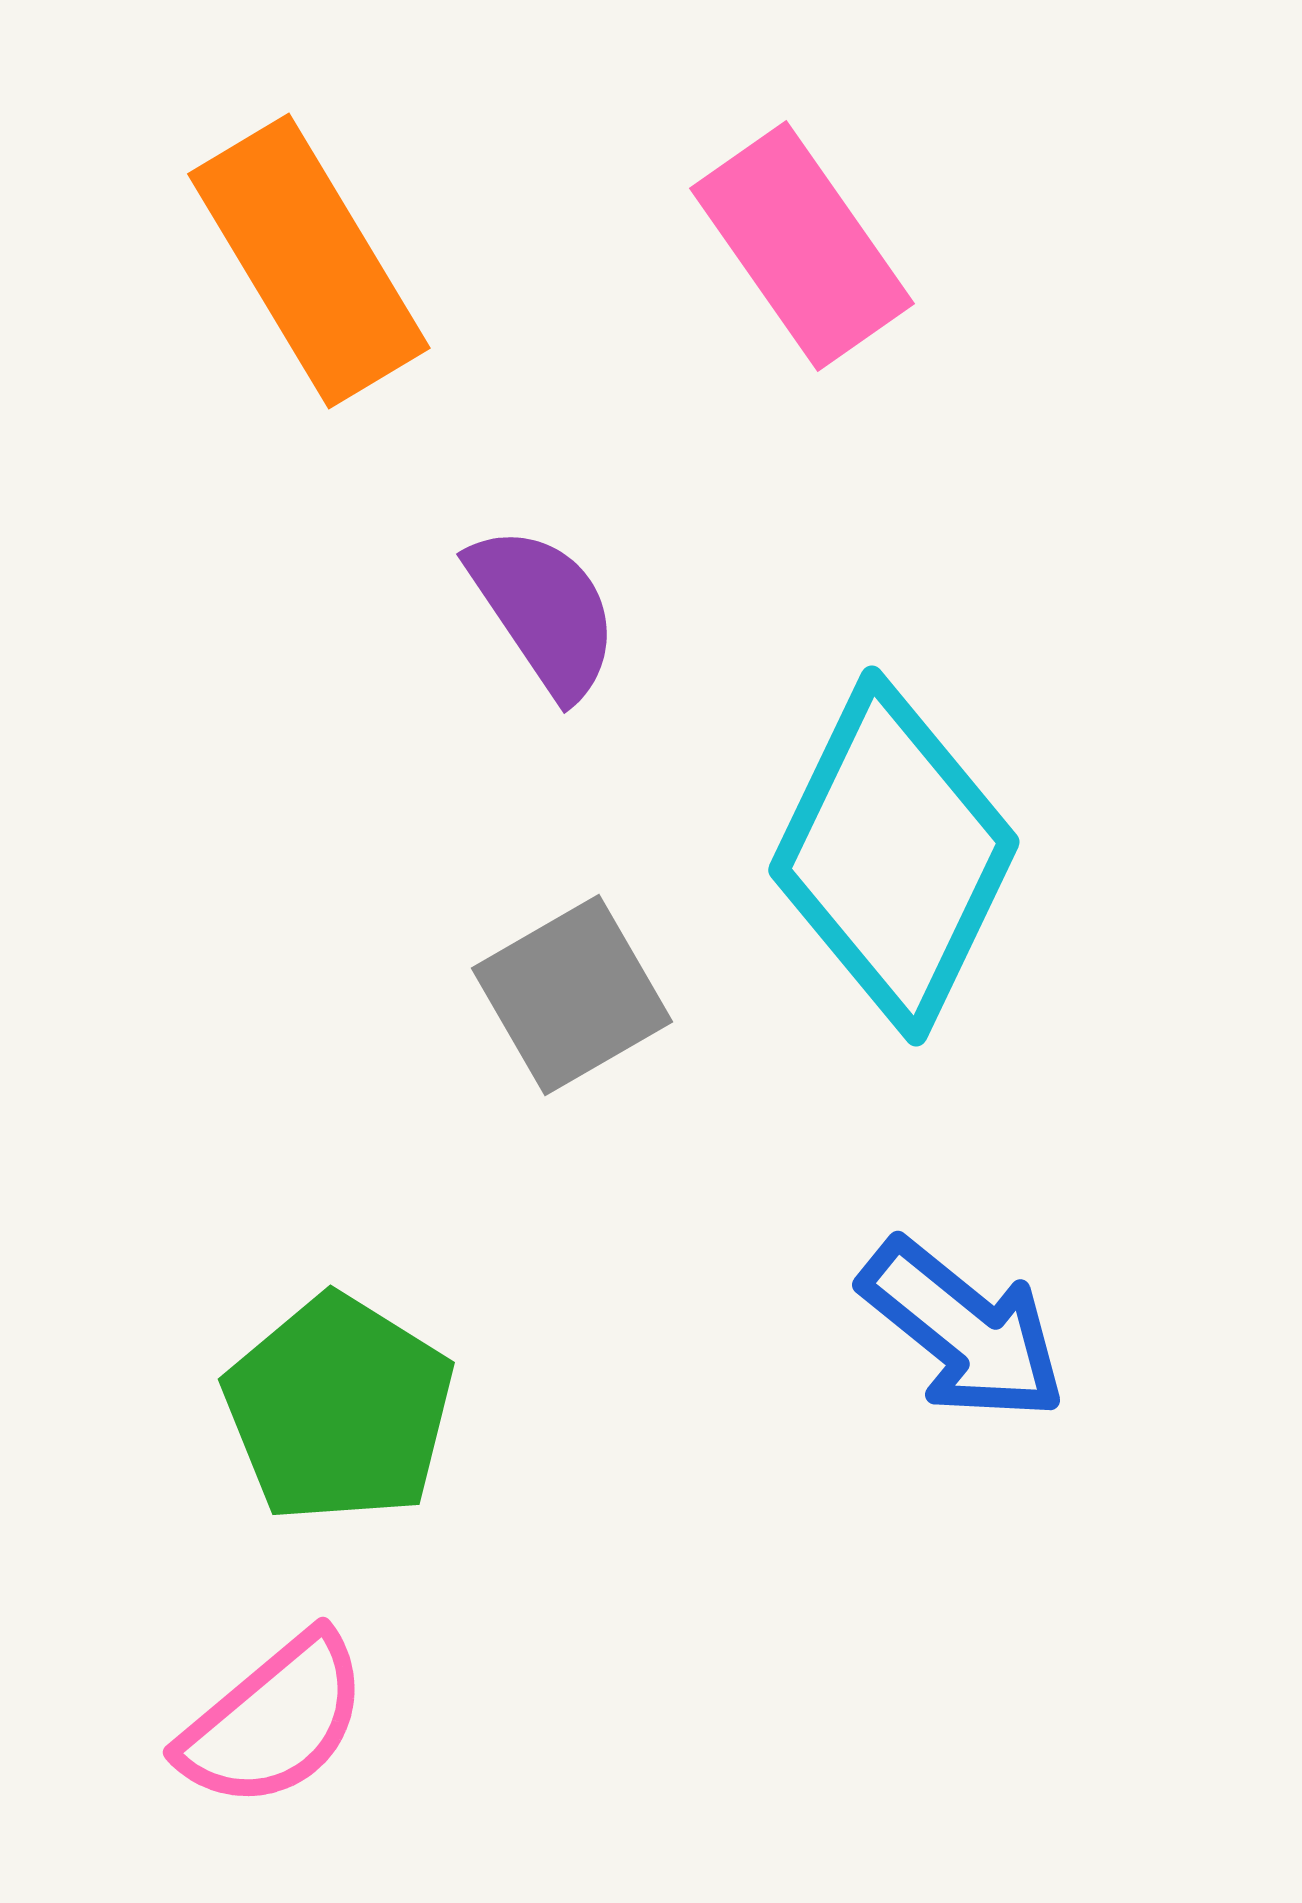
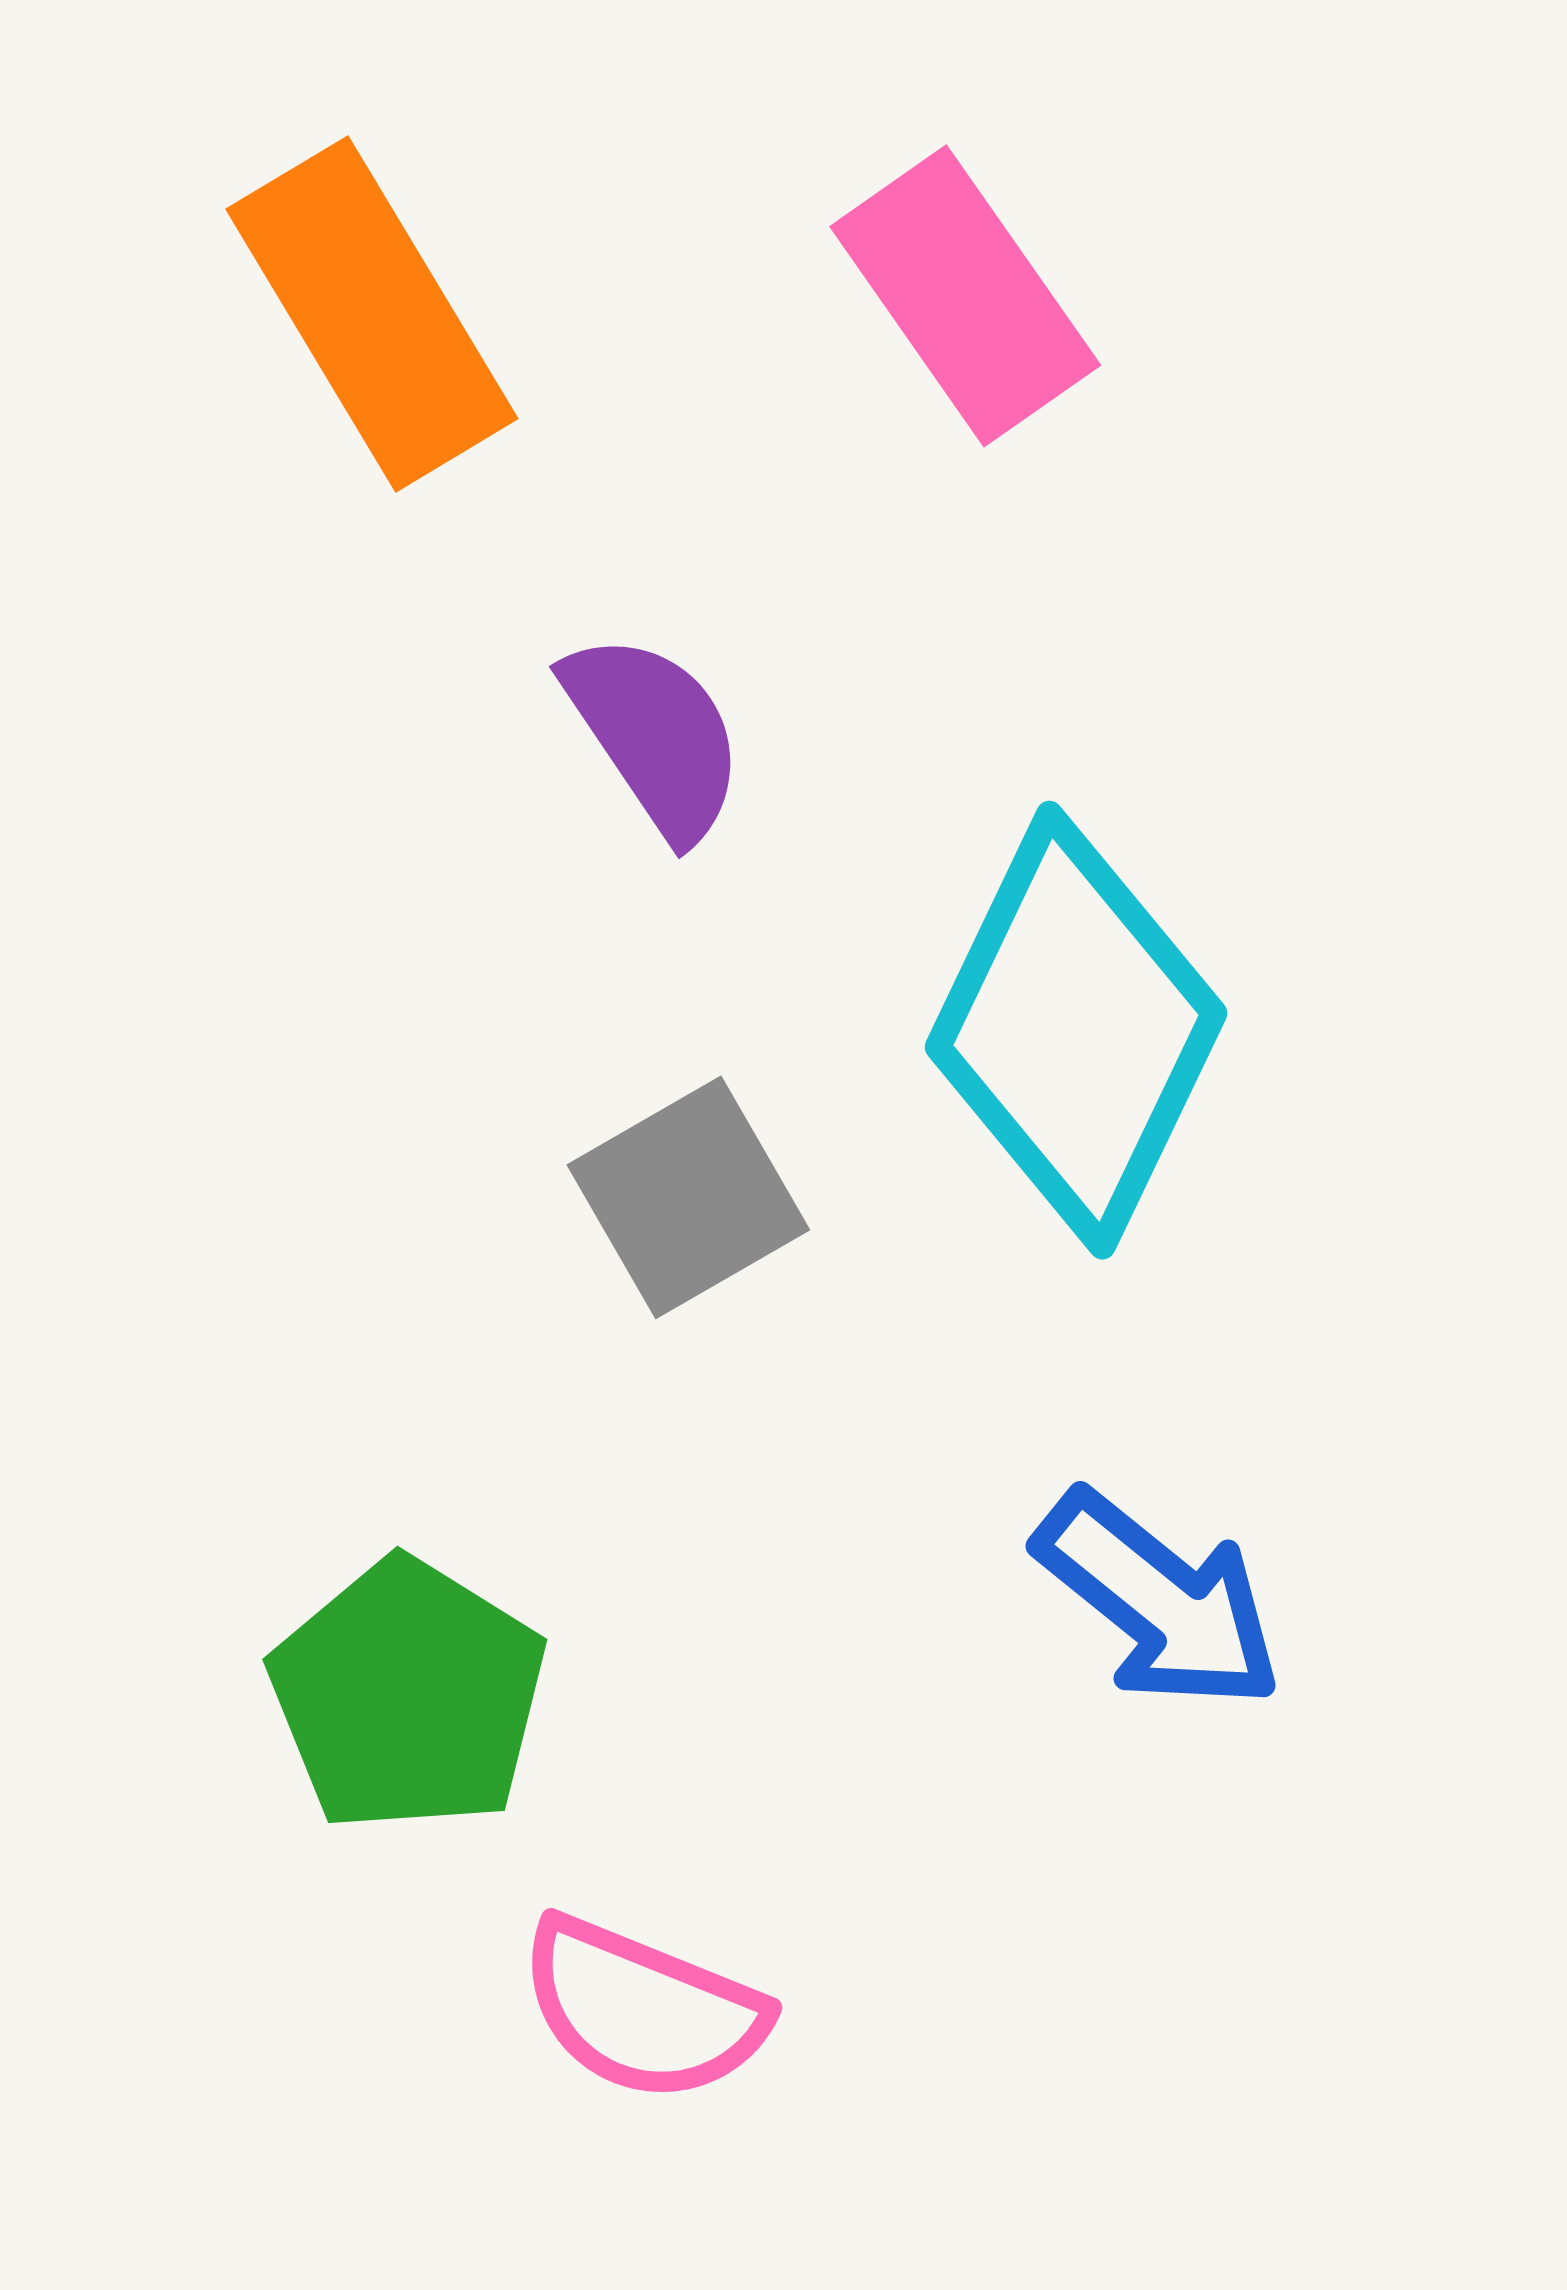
pink semicircle: (274, 1721) -> (643, 2010), moved, turned 62

